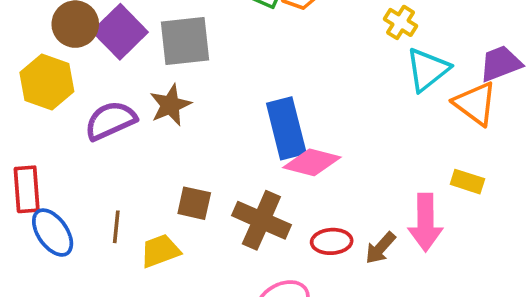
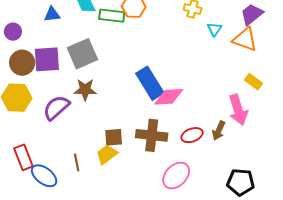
purple square: (120, 32) -> (47, 59), turned -32
cyan triangle: (428, 70) -> (214, 29), size x0.6
brown star: (170, 105) -> (85, 90), turned -30
yellow rectangle: (467, 182) -> (254, 82), turned 36
yellow trapezoid: (160, 251) -> (107, 154), moved

